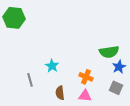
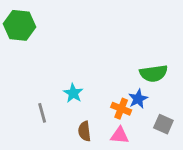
blue star: (119, 67) -> (138, 99), moved

